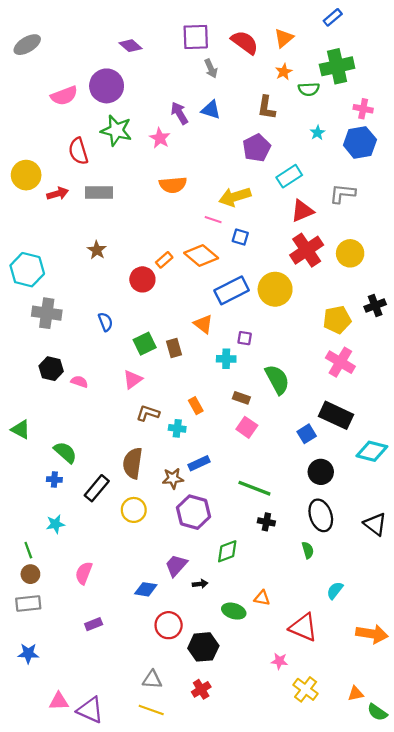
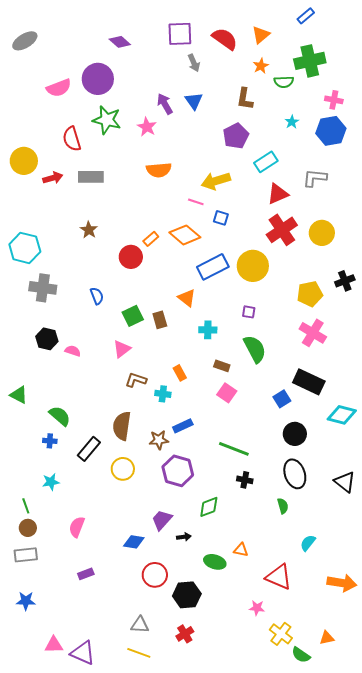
blue triangle: (211, 110) -> (194, 101), turned 36
purple square: (245, 338) -> (249, 312), moved
green semicircle: (377, 712) -> (301, 655), moved

